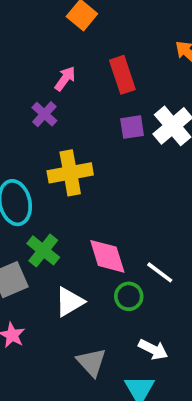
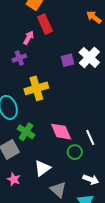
red rectangle: (122, 75) -> (45, 24), moved
purple cross: (44, 114) -> (19, 58), turned 32
white line: (160, 272) -> (90, 137), turned 35
white triangle: (69, 302) -> (42, 168), moved

